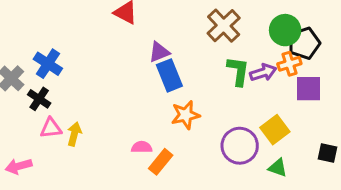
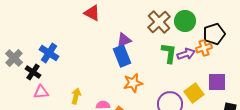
green circle: (285, 30) -> (185, 21), moved
purple triangle: (159, 52) -> (124, 40), moved
blue cross: (48, 64) -> (49, 53), moved
purple square: (308, 89) -> (217, 82), moved
yellow arrow: (74, 134) -> (76, 96), moved

